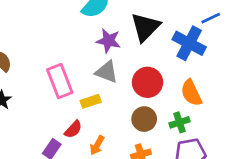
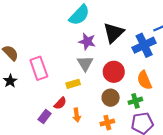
blue cross: (189, 43) -> (144, 45), turned 35
gray triangle: (107, 72) -> (85, 63), turned 36
pink rectangle: (60, 81) -> (39, 68), moved
orange arrow: (97, 145) -> (77, 115), turned -40

